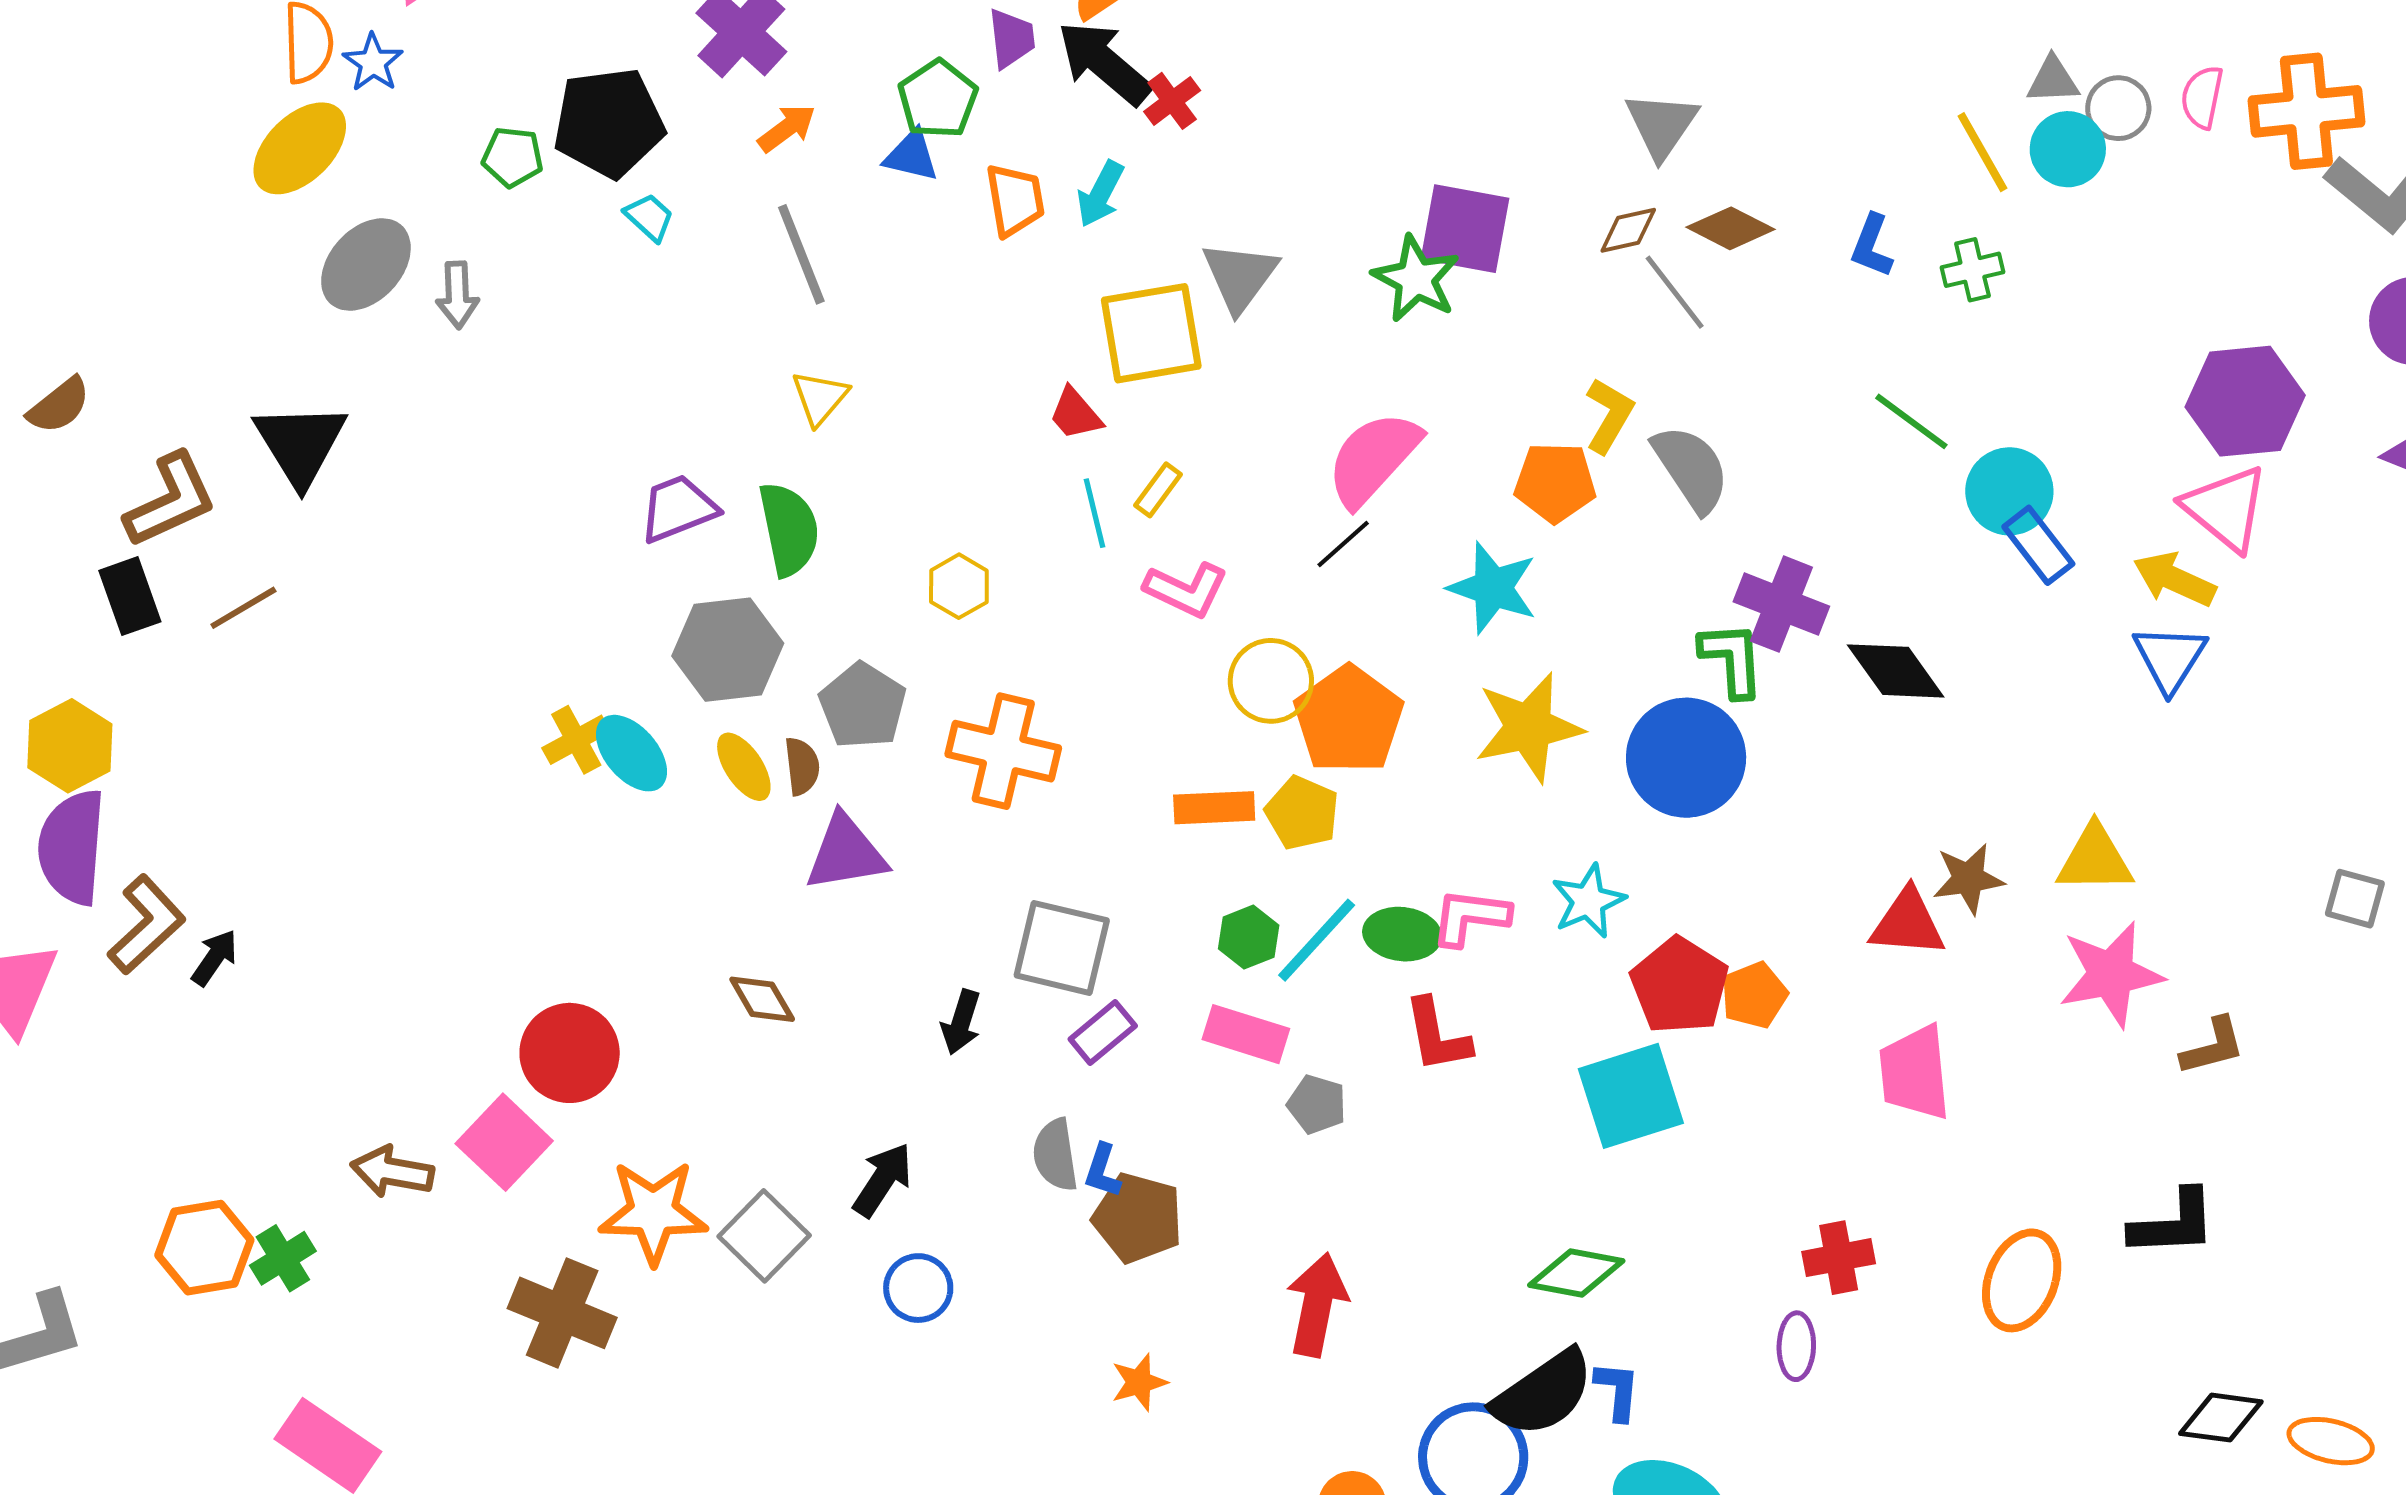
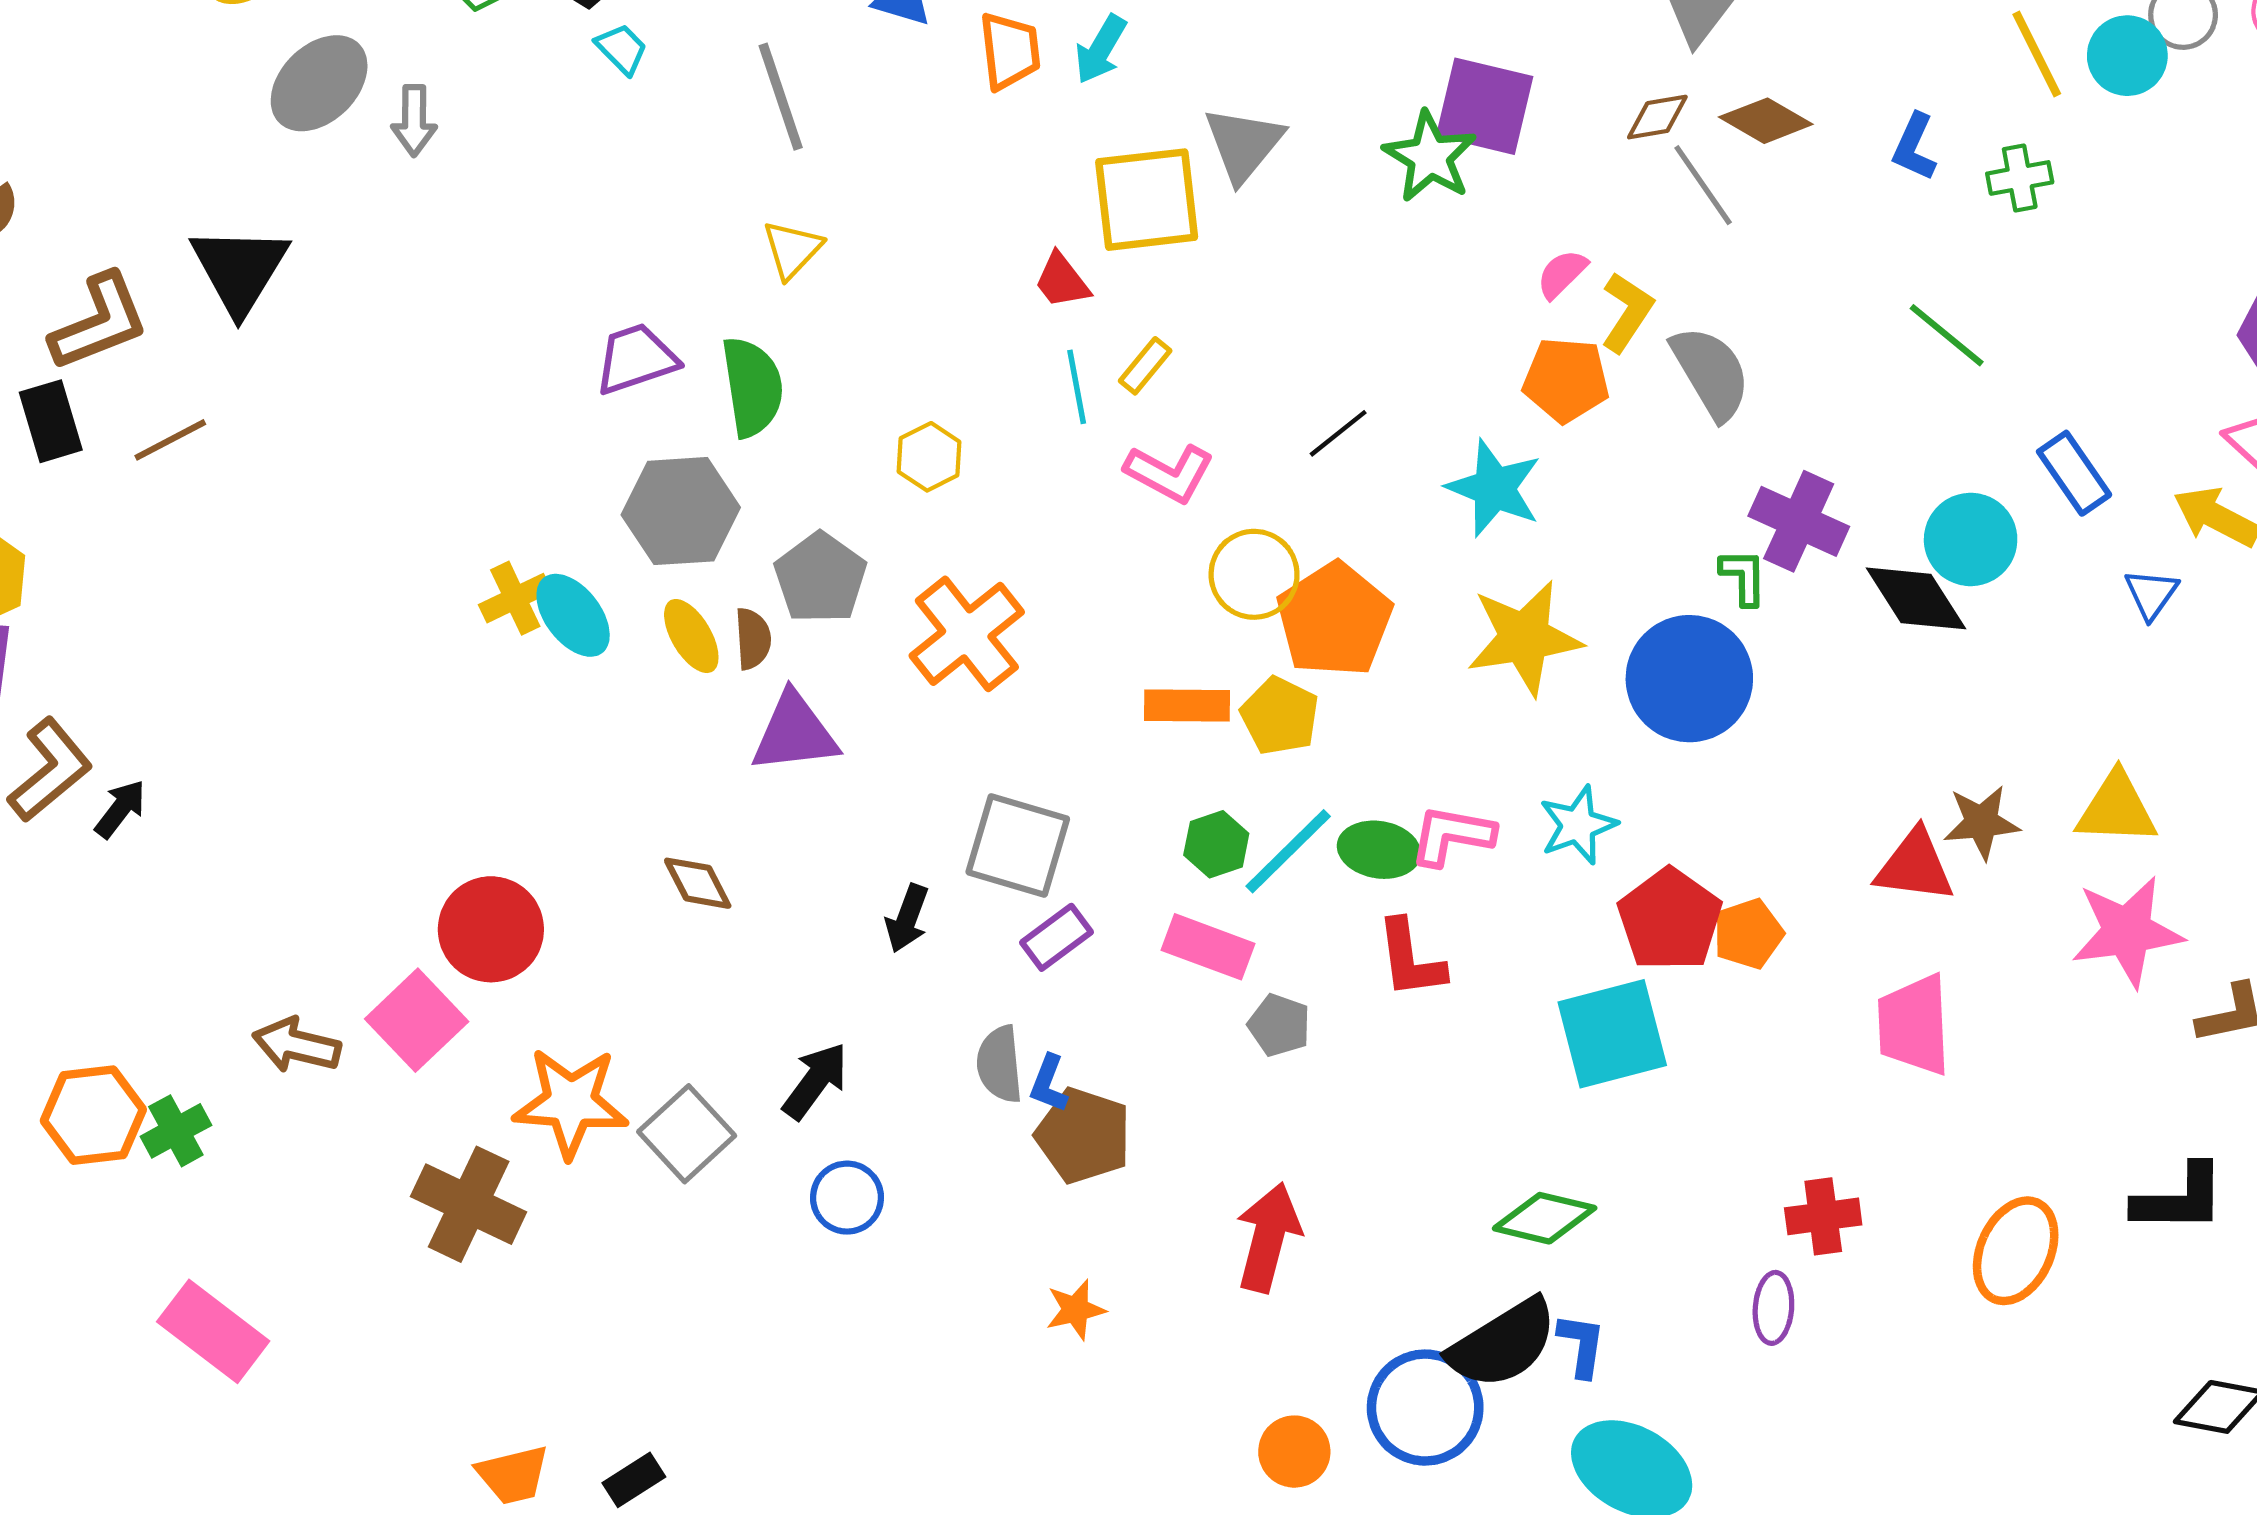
pink semicircle: (1373, 459) -> (1562, 274), moved, size x0.5
cyan circle: (2009, 491) -> (1971, 539), moved
blue triangle: (2170, 658) -> (2151, 594), moved, size x0.7
green L-shape: (1732, 659) -> (1743, 577), size x0.7
orange cross: (1003, 751) -> (967, 634), turned 35

